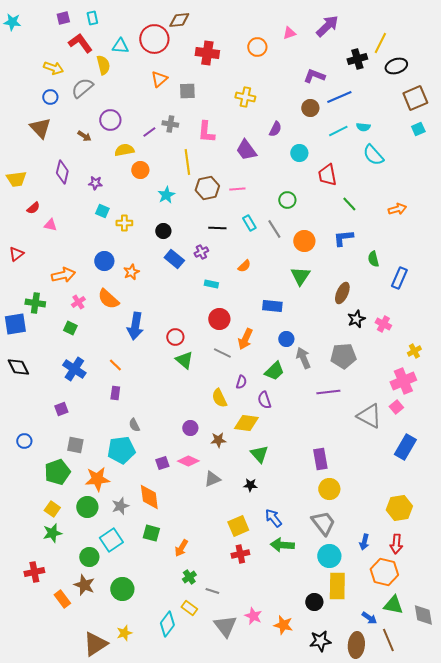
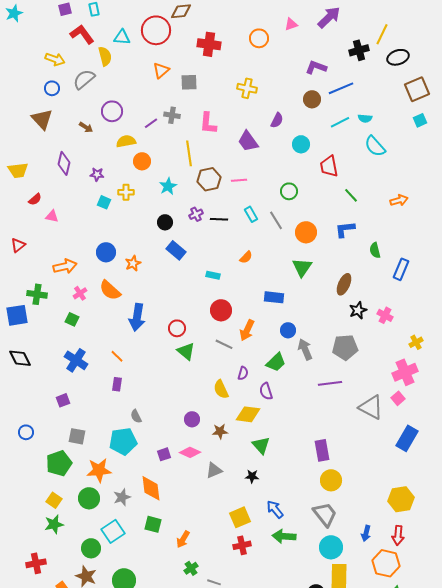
cyan star: (12, 22) -> (14, 13), turned -30
yellow cross: (124, 223) -> (126, 192), moved
purple cross: (201, 252) -> (196, 214), moved

